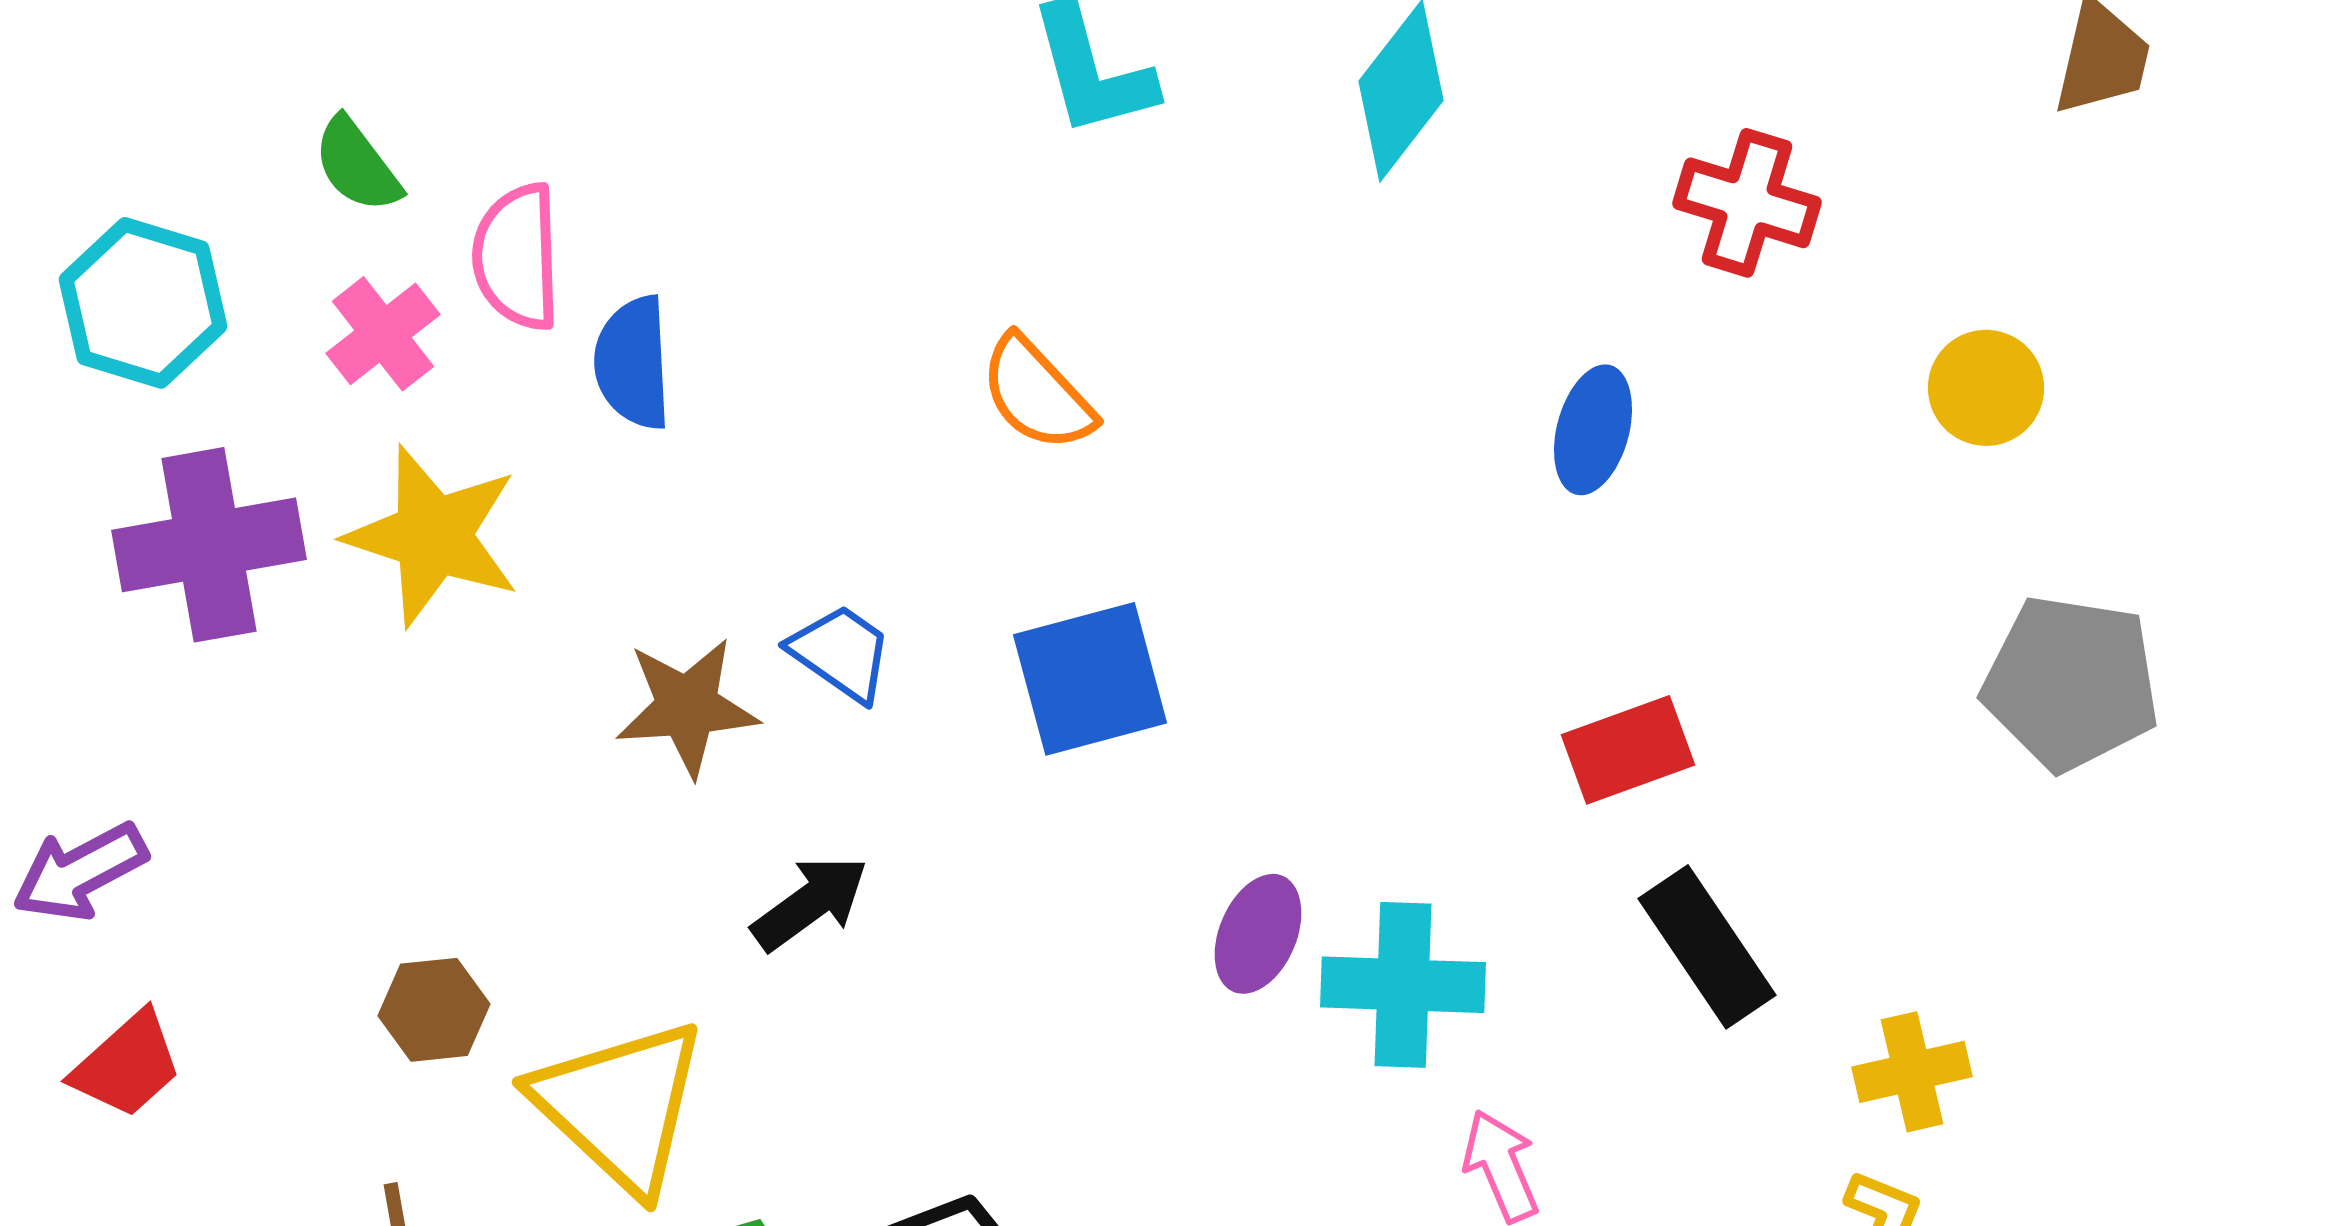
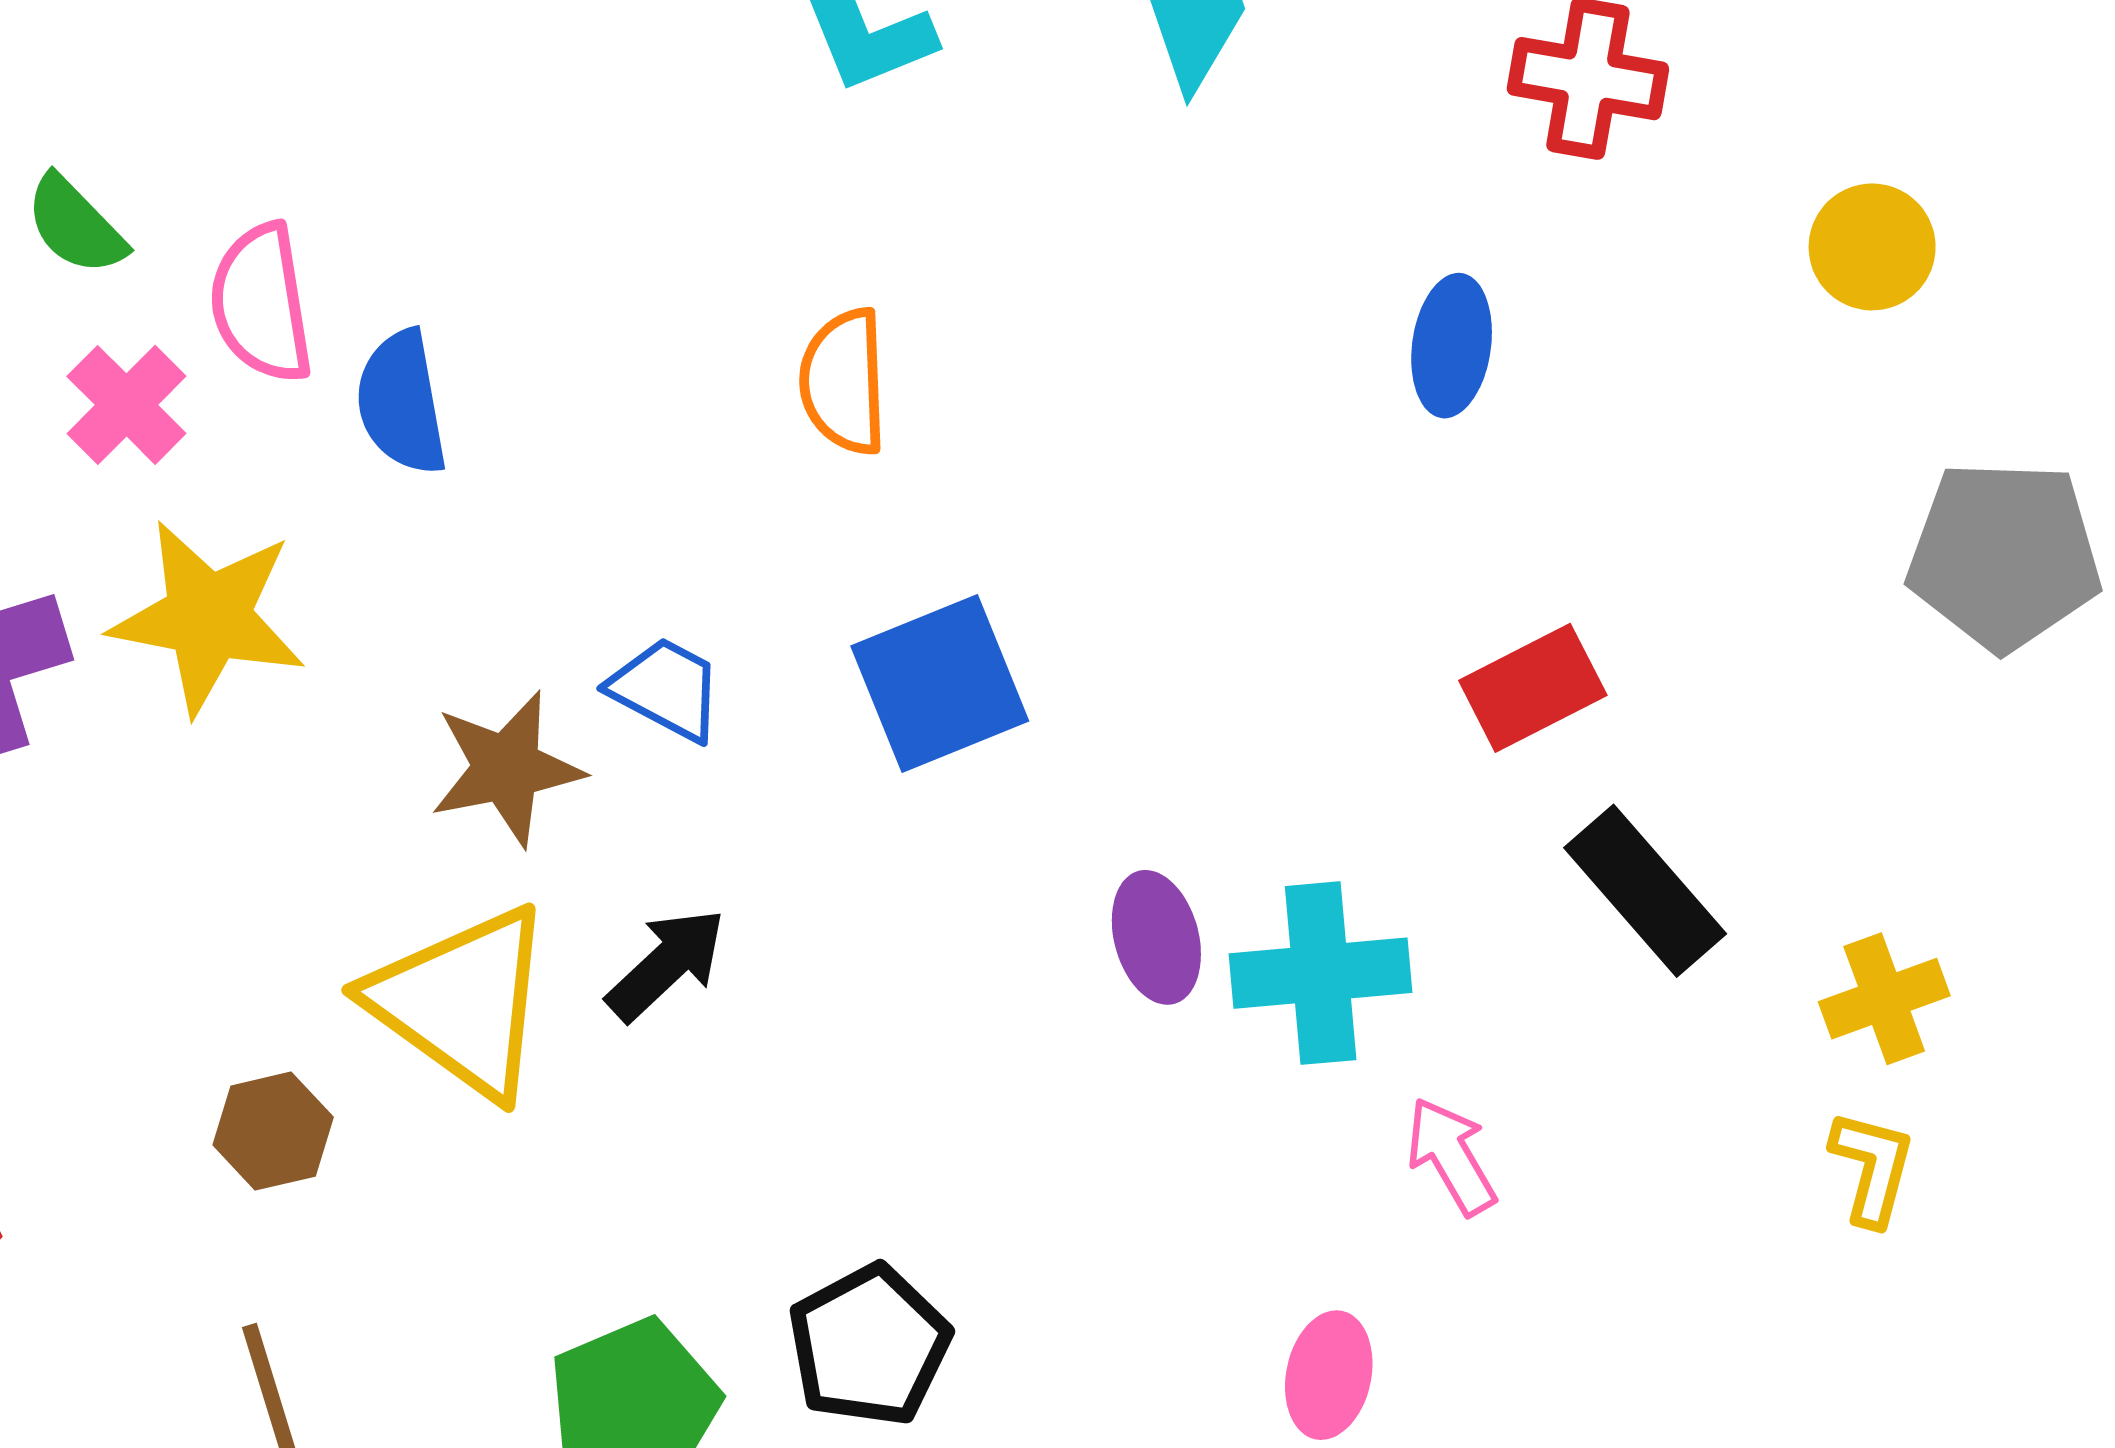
orange semicircle: (1037, 394) -> (844, 382), turned 48
purple ellipse: (1258, 934) -> (1156, 937), turned -31
yellow triangle: (620, 1106) -> (462, 1002), moved

